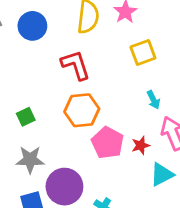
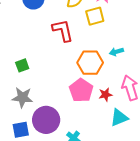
yellow square: (143, 53) -> (95, 16), moved
cyan arrow: (153, 100) -> (116, 52), moved, turned 96
orange hexagon: (82, 110) -> (90, 63), moved

